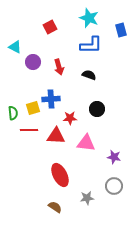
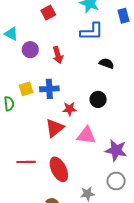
black semicircle: (89, 75) -> (107, 63), moved
yellow square: (33, 108) -> (26, 89), moved
red line: (29, 130) -> (26, 162), moved
red triangle: (56, 136) -> (55, 128), turned -42
purple star: (114, 157) -> (116, 150), size x1.5

